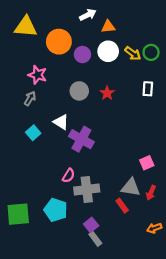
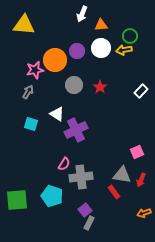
white arrow: (88, 15) -> (82, 14), turned 140
orange circle: (59, 42) -> (55, 60), moved
green circle: (151, 52) -> (130, 36), moved
yellow arrow: (133, 53) -> (124, 50), turned 133
pink star: (37, 75) -> (35, 70), turned -30
white rectangle: (148, 89) -> (141, 91), moved, turned 40
cyan square: (33, 133) -> (31, 124), turned -32
purple cross: (81, 139) -> (76, 130), turned 35
gray rectangle: (95, 239) -> (89, 223), turned 64

